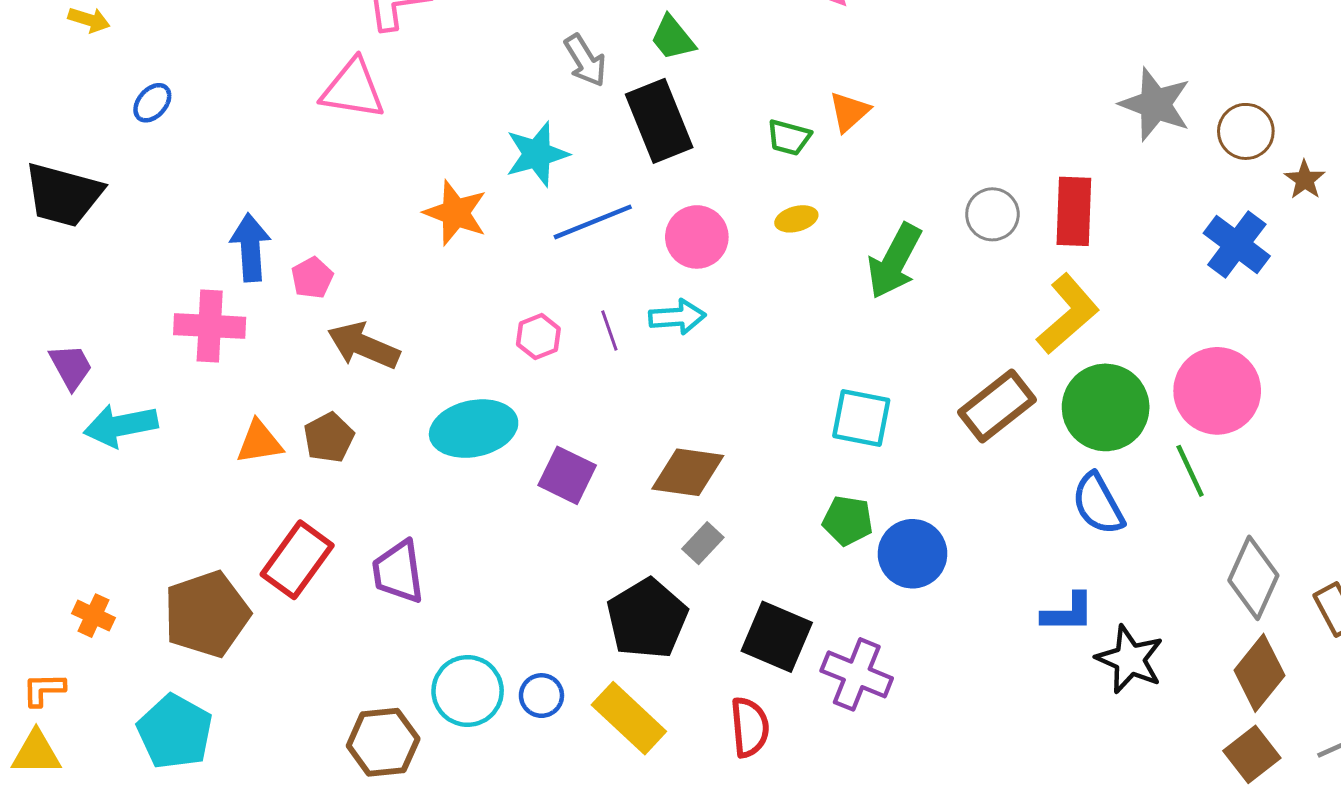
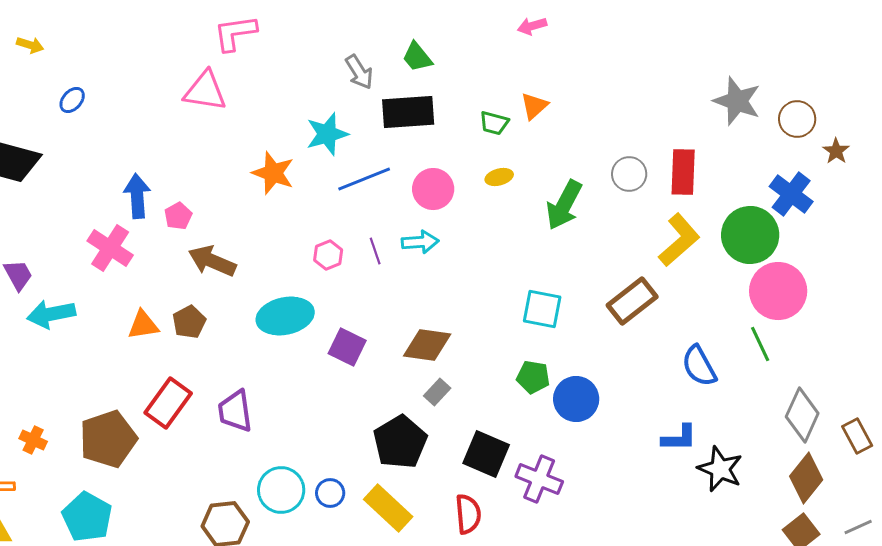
black rectangle: (659, 121) -> (408, 112), turned -72
pink cross: (210, 326) -> (110, 248), turned 30
green circle: (1106, 407) -> (750, 235), moved

